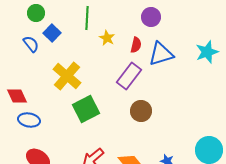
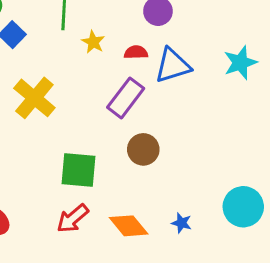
red semicircle: (136, 45) -> (136, 52), turned -105
green square: (86, 109) -> (79, 170), moved, turned 32

